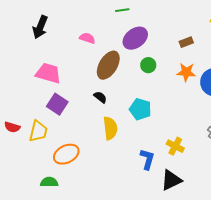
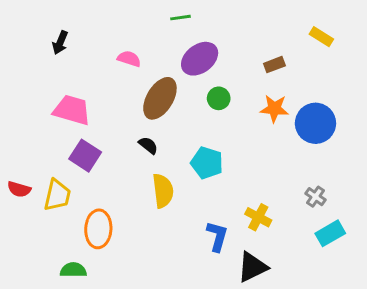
black arrow: (40, 27) -> (60, 43), size x0.7
orange ellipse: (66, 154) -> (98, 229), turned -60

